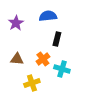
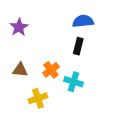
blue semicircle: (48, 16) -> (83, 21), moved
black rectangle: (57, 39) -> (78, 46), moved

